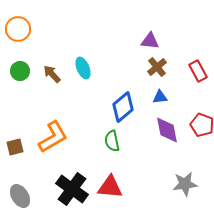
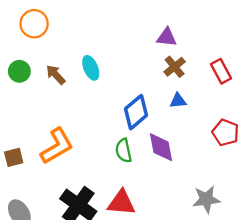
orange circle: (18, 29) -> (34, 24), moved
purple diamond: (167, 130) -> (161, 147), moved

